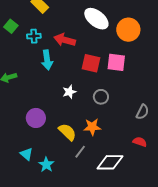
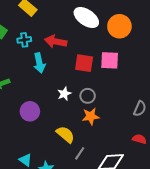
gray circle: (101, 97) -> (88, 96), moved
purple circle: (36, 118) -> (30, 111), moved
orange star: (92, 127) -> (91, 116), moved

